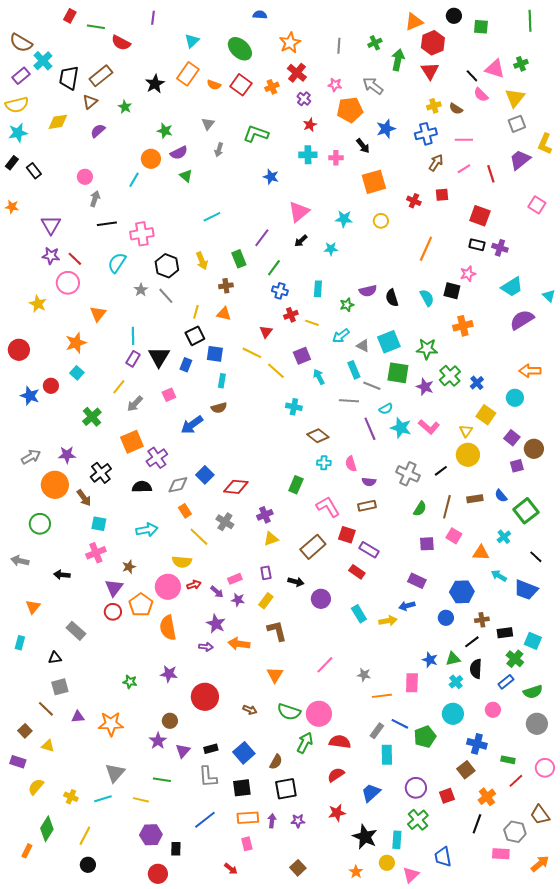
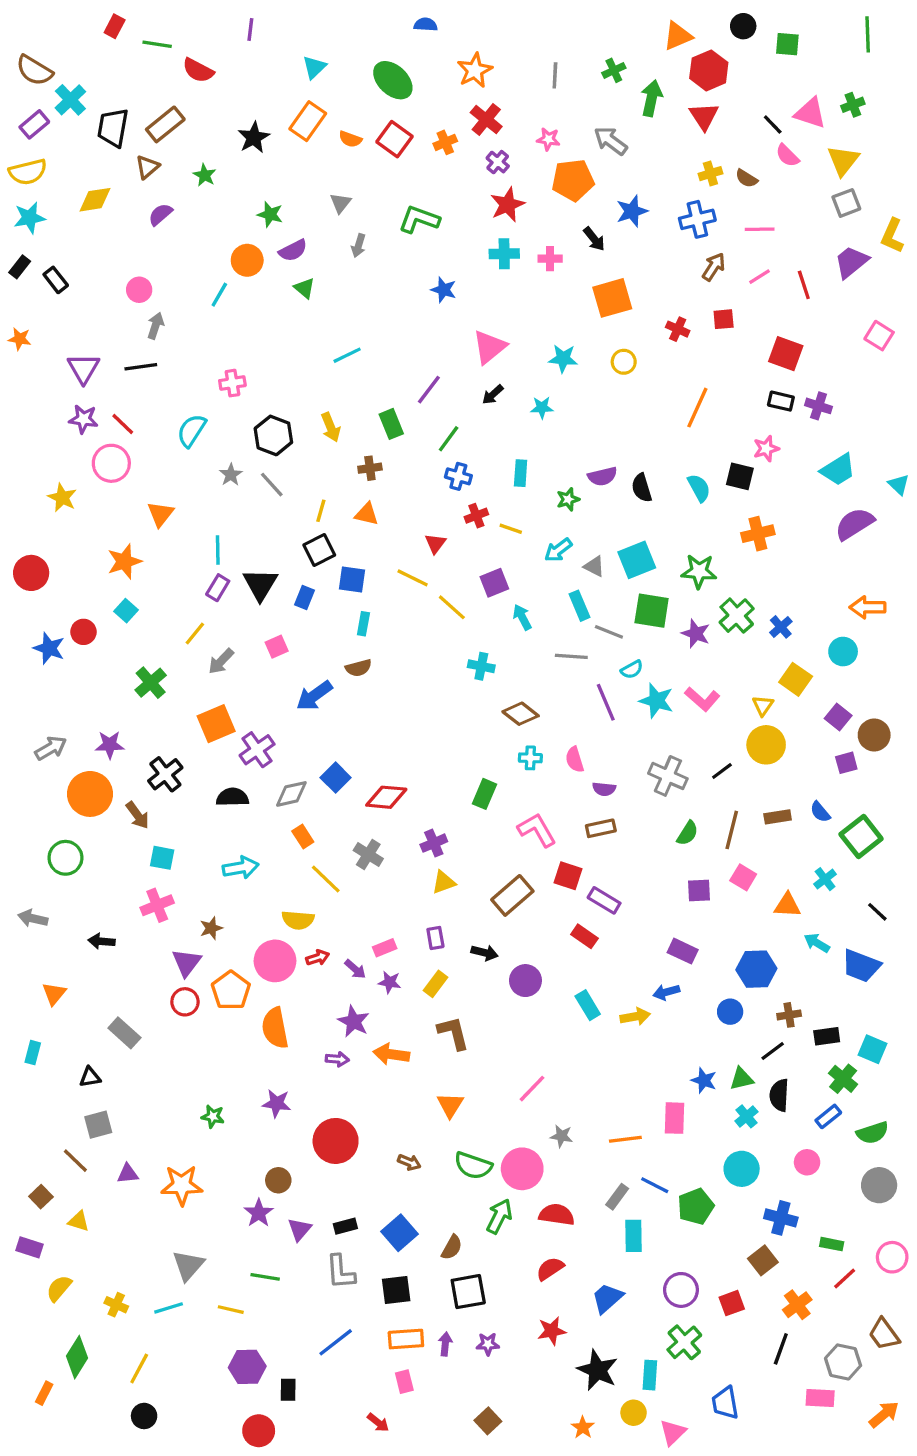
red star: (310, 125) -> (507, 205), size x1.5
black line: (107, 224) -> (141, 367), moved
pink cross: (142, 234) -> (232, 383), size x0.7
gray star: (364, 675) -> (561, 1136), moved

